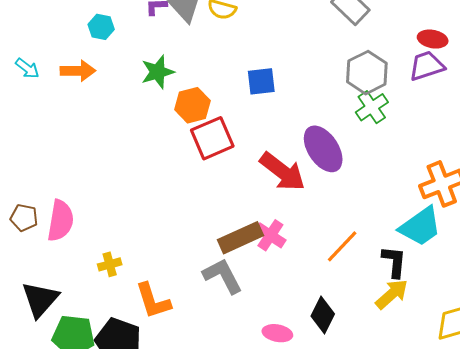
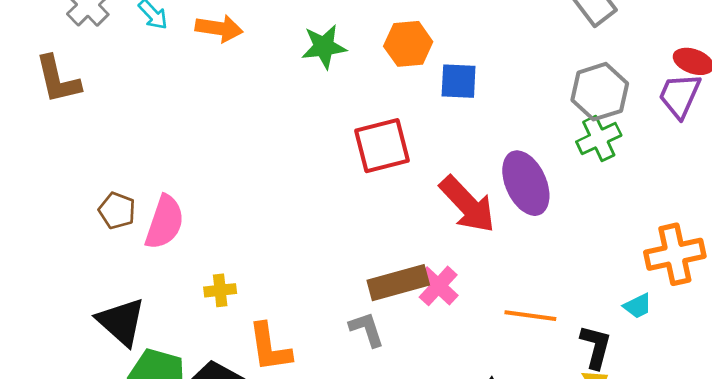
purple trapezoid: (427, 66) -> (680, 95), turned -57
orange hexagon: (192, 105) -> (408, 44), moved
cyan trapezoid: (420, 227) -> (638, 306), size x0.5
orange line: (342, 246) -> (530, 316), turned 45
gray L-shape: (223, 276) -> (367, 329), size x0.7
black triangle: (40, 299) -> (121, 322), turned -39

